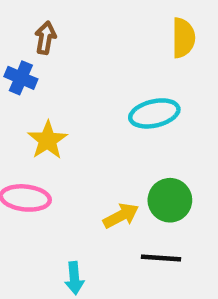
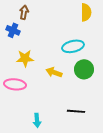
yellow star: (48, 140) -> (25, 58), turned 30
green circle: (170, 200) -> (84, 69), moved
yellow arrow: (121, 216) -> (54, 72), moved, turned -133

